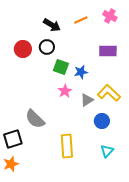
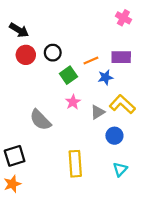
orange line: (81, 20) -> (91, 60), moved
black arrow: (52, 25) -> (19, 30), moved
green square: (61, 67) -> (68, 75), turned 35
blue star: (81, 72) -> (105, 77), moved
gray semicircle: (35, 119) -> (40, 120), moved

